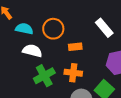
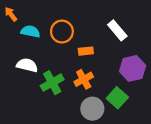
white semicircle: (32, 51) -> (27, 65), moved
orange cross: (73, 73) -> (84, 79), turned -36

